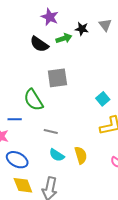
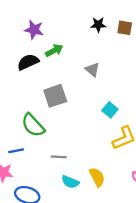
gray triangle: (105, 25) -> (92, 70), moved
black star: (82, 29) -> (98, 25), moved
black semicircle: (39, 44) -> (28, 62), turned 132

